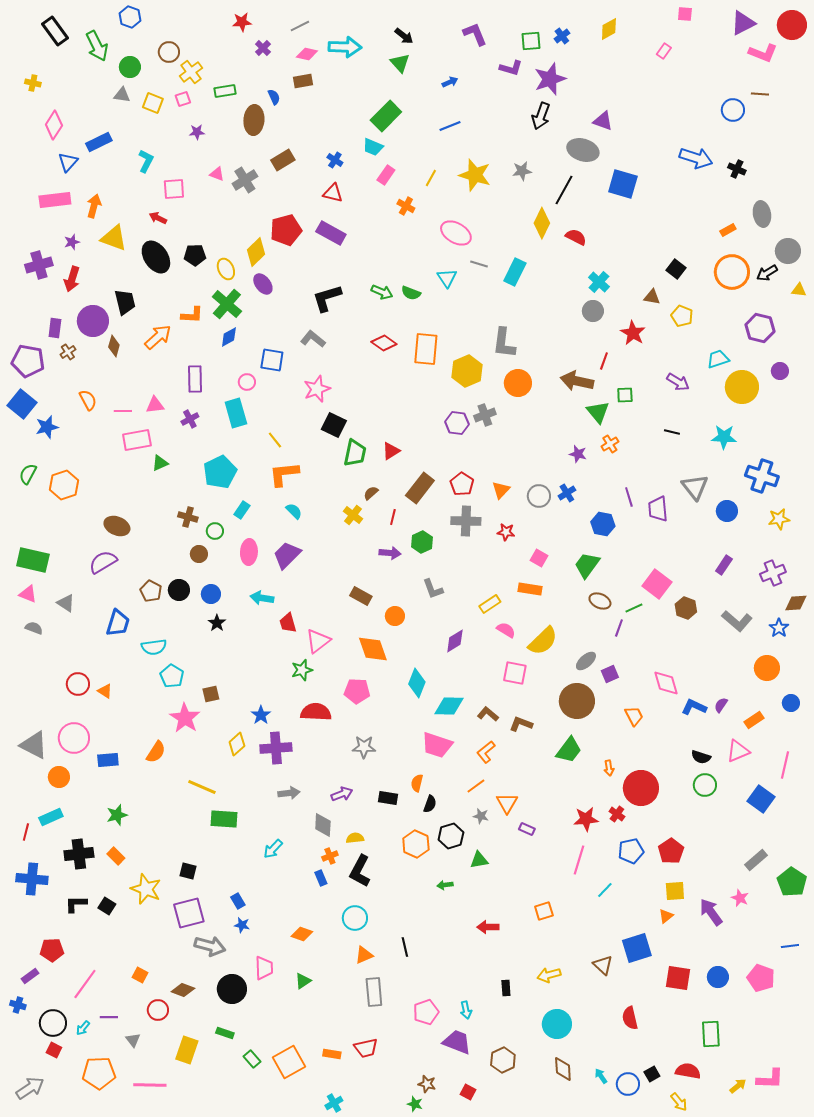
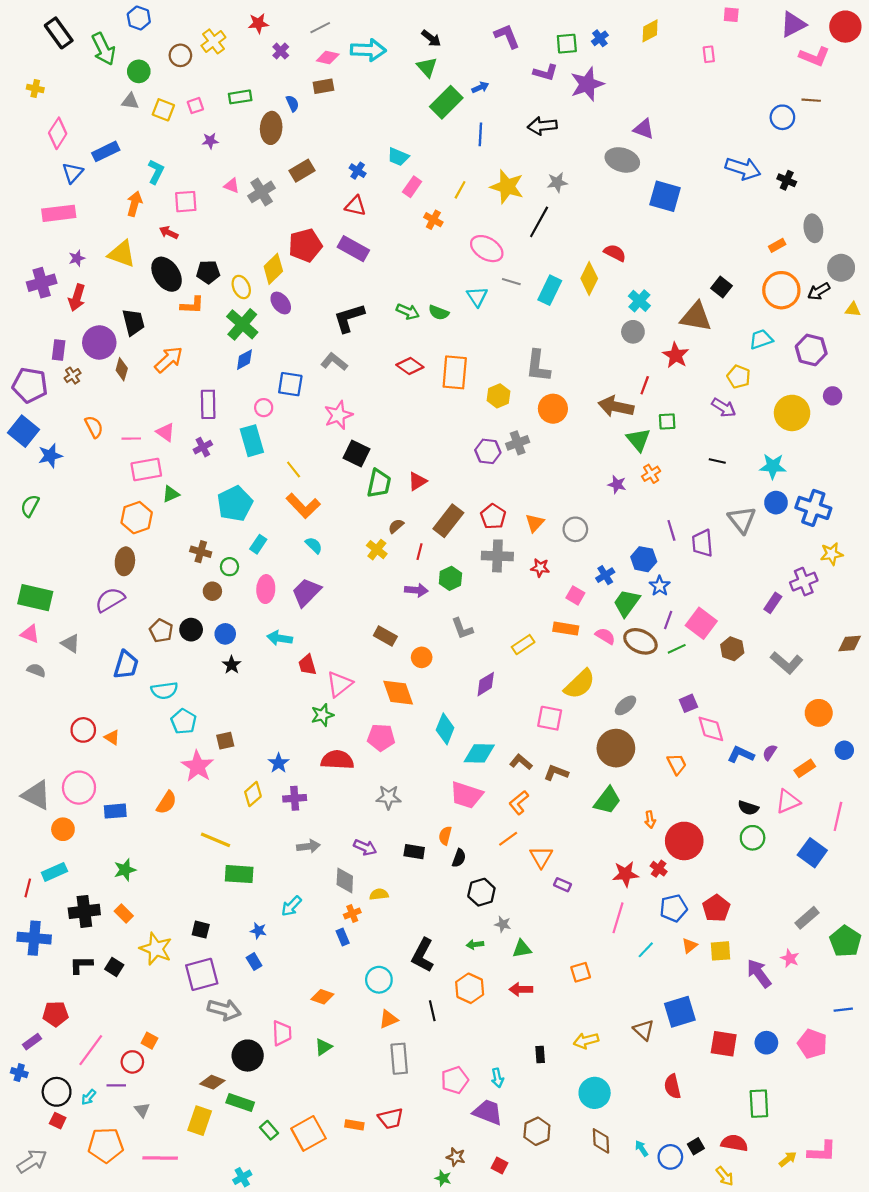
pink rectangle: (664, 51) -> (709, 54), turned -42
yellow cross: (191, 72) -> (213, 41), moved
green rectangle: (386, 116) -> (446, 102), moved
black arrow: (541, 116) -> (542, 126), moved, turned 64
blue line: (450, 126) -> (480, 134), turned -65
black line: (564, 190) -> (539, 222), moved
orange arrow: (94, 206) -> (134, 204), moved
yellow diamond: (542, 223) -> (589, 278), moved
brown triangle: (652, 297) -> (696, 317), size x1.8
orange L-shape: (192, 315) -> (192, 305), moved
yellow pentagon: (682, 316) -> (739, 377), moved
cyan trapezoid: (718, 359) -> (761, 339), moved
yellow hexagon: (467, 371) -> (498, 396), size x0.7
pink triangle: (155, 405) -> (165, 432), turned 42
orange L-shape: (284, 474) -> (303, 506), turned -128
orange hexagon: (64, 485) -> (137, 518), moved
blue cross: (567, 493) -> (605, 575), moved
blue circle: (727, 511) -> (776, 503), moved
brown ellipse: (117, 526) -> (125, 561), turned 75
purple cross: (773, 573) -> (804, 582), moved
brown ellipse: (600, 601) -> (640, 641), size x1.4
purple line: (619, 628) -> (668, 620), moved
blue star: (779, 628) -> (660, 586), moved
pink semicircle: (506, 630) -> (605, 636), moved
purple square: (610, 674) -> (688, 703), moved
purple cross: (276, 748) -> (295, 798), size x0.7
purple arrow: (342, 794) -> (365, 847), turned 45
gray star: (481, 816) -> (503, 924), moved
orange hexagon: (416, 844) -> (470, 988), moved
green triangle: (479, 860) -> (522, 949), moved
black L-shape: (360, 871) -> (423, 955), moved
orange triangle: (666, 916) -> (690, 946), moved
blue star: (242, 925) -> (258, 931), moved
brown diamond: (183, 990) -> (212, 1082), moved
red circle: (158, 1010) -> (132, 1062), moved
green rectangle: (225, 1033) -> (240, 1102), size x1.4
cyan cross: (334, 1103) -> (242, 1177), moved

